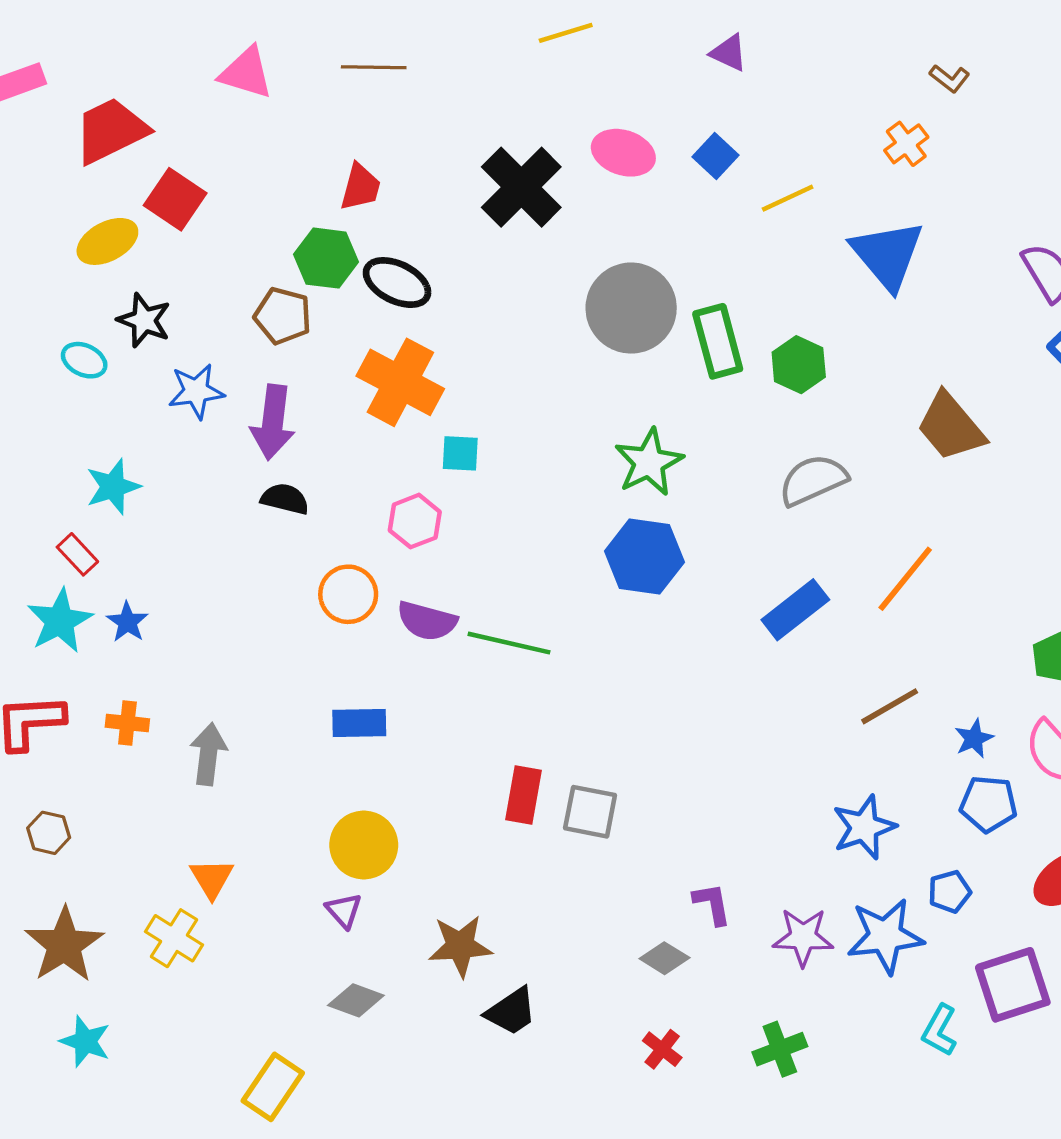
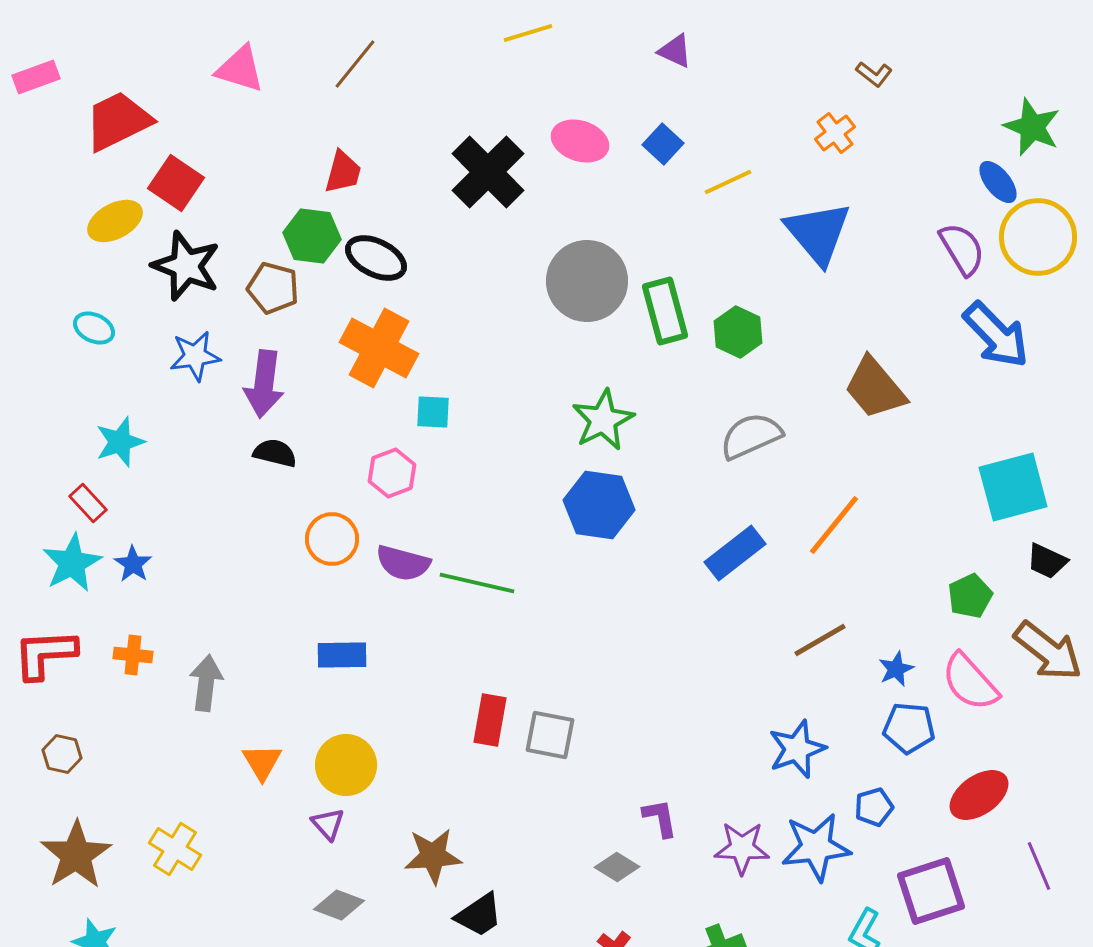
brown line: (374, 67) -> (355, 64), turned -52
black star: (144, 320) -> (186, 266), moved, size x1.4
orange triangle: (212, 878) -> (262, 762), moved

